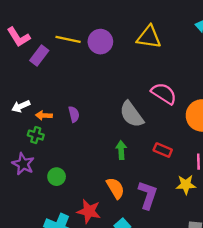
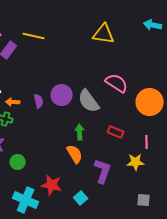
purple circle: (100, 42) -> (62, 95), moved
green circle: (57, 177) -> (18, 162), moved
orange semicircle: (115, 188) -> (75, 154), moved

